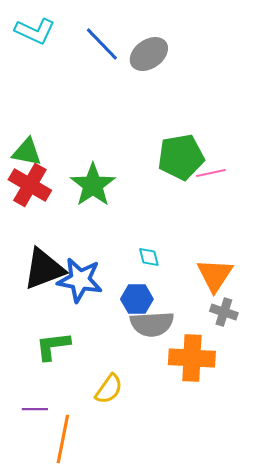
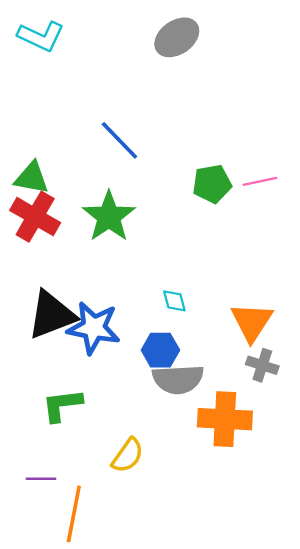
blue line: (102, 44) -> (119, 140), moved
gray ellipse: (149, 54) -> (177, 37), moved
green pentagon: (181, 157) -> (212, 184), size x0.7
pink line: (211, 173) -> (260, 181), moved

